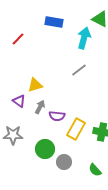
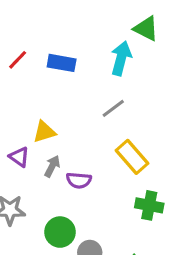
blue rectangle: (54, 22) -> (62, 63), moved
yellow rectangle: (76, 129) -> (132, 157), moved, turned -70

